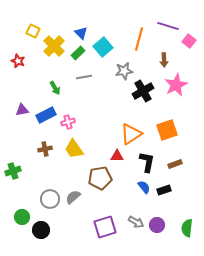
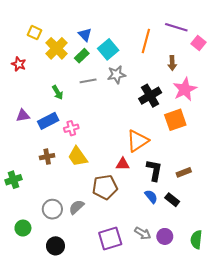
gray star: (124, 71) -> (116, 75), moved
orange square: (167, 130) -> (175, 120), moved
black rectangle: (164, 190) -> (172, 200), turned 56
black circle: (41, 230) -> (56, 246), moved

